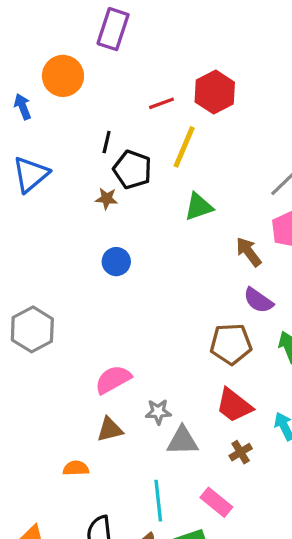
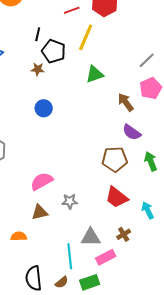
gray triangle: (182, 441) -> (91, 237), moved
brown cross: (241, 452) -> (124, 234), moved
pink rectangle: (216, 502) -> (106, 257), turned -66

